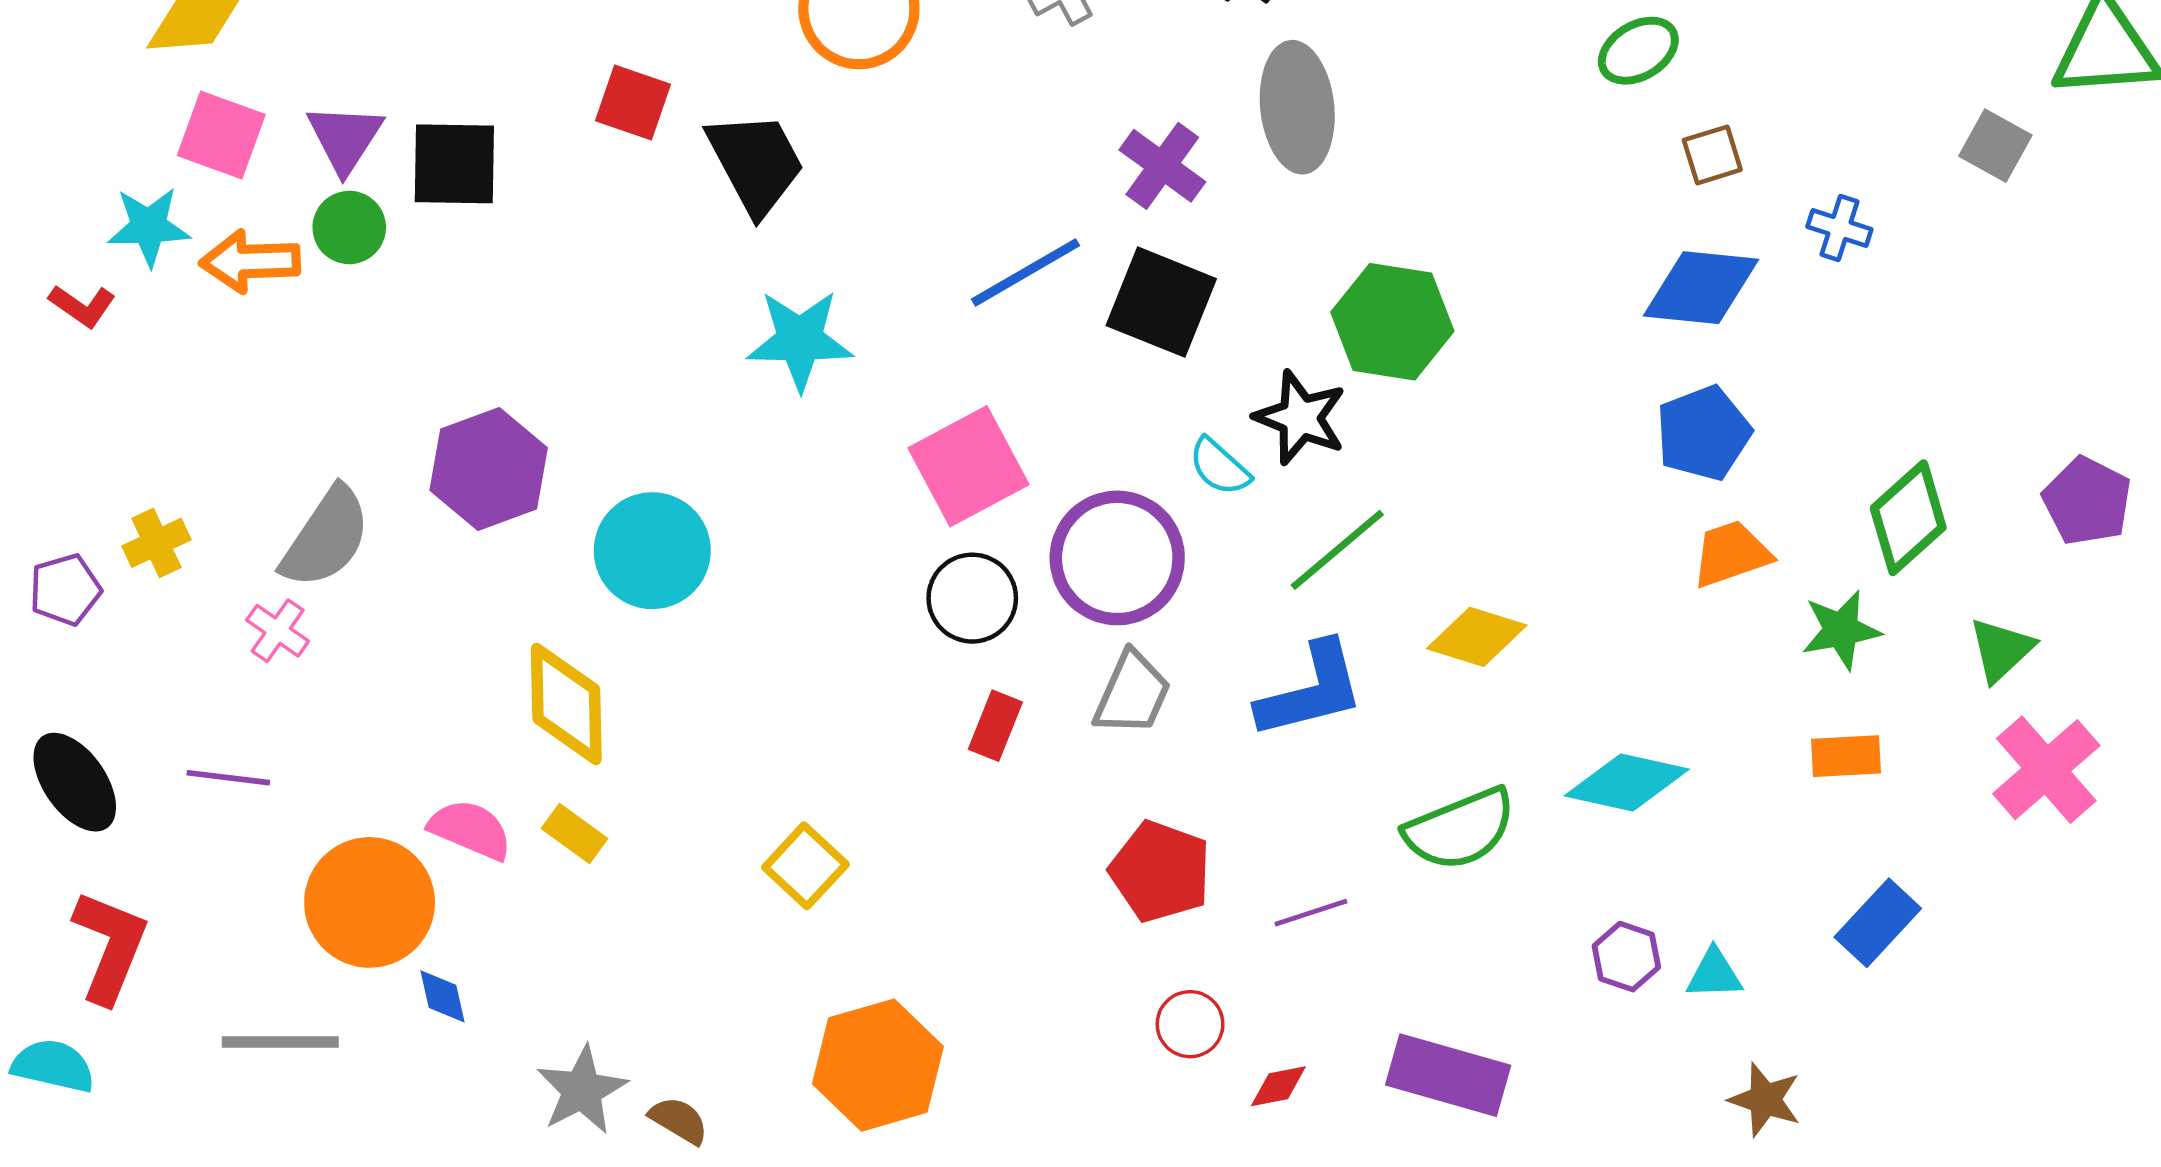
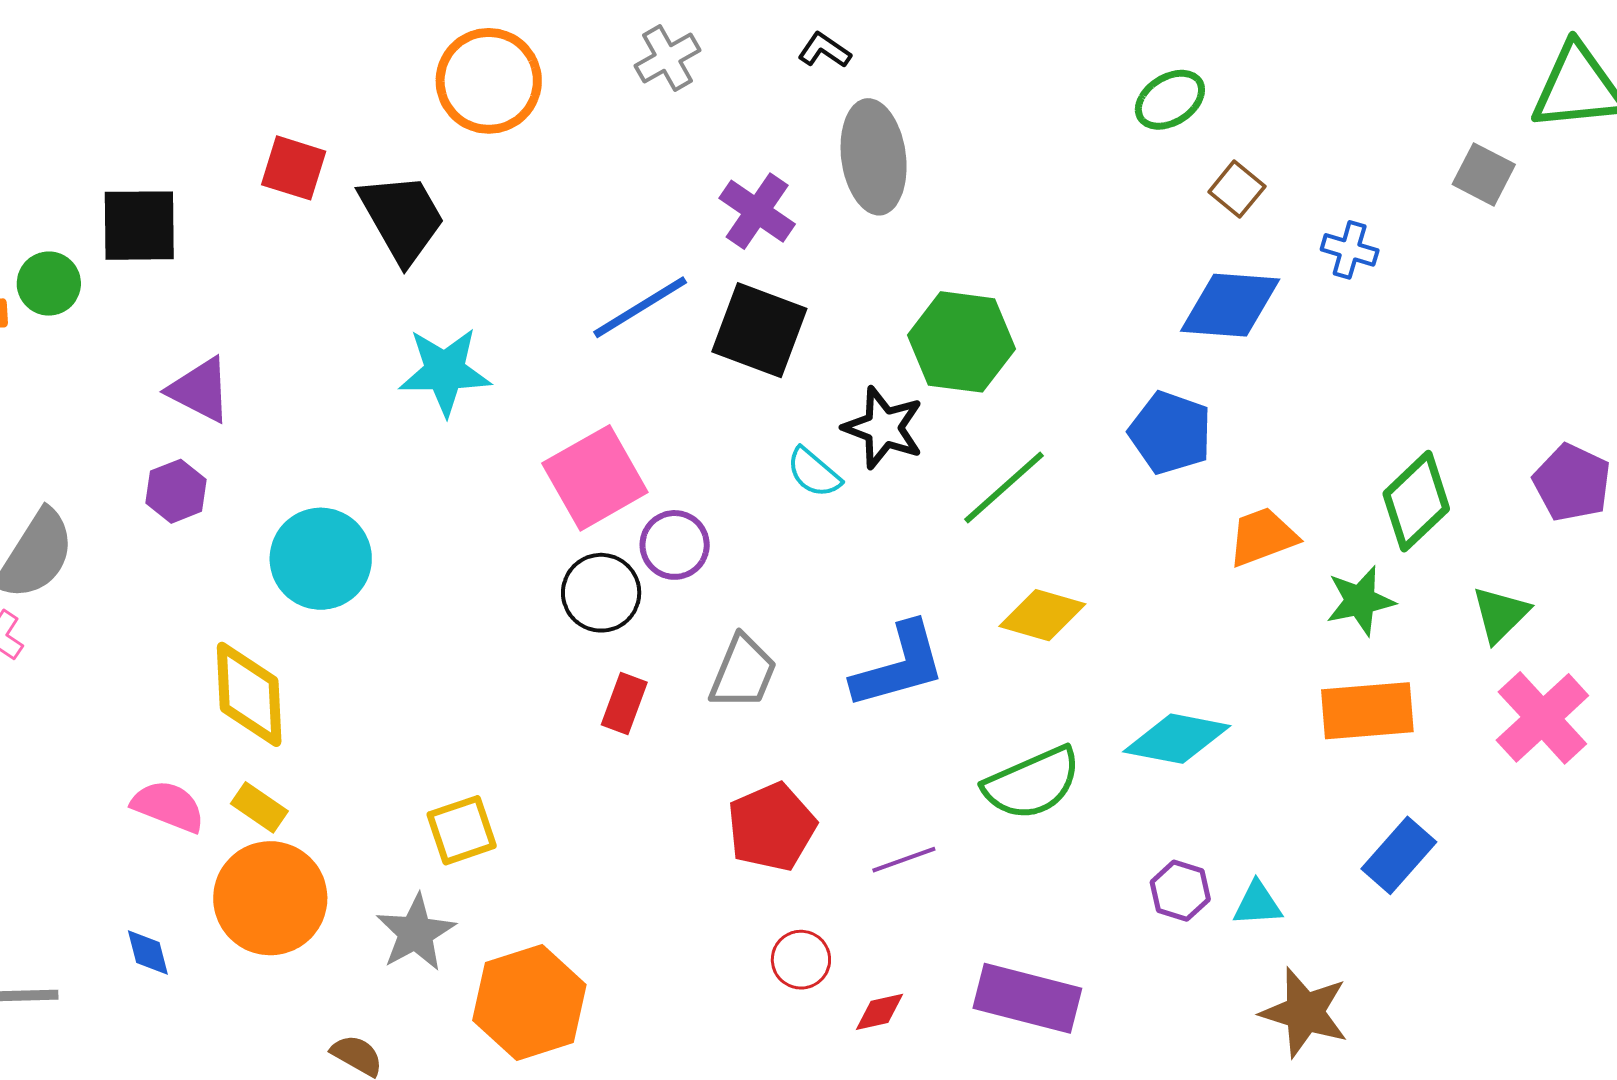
purple triangle: (345, 138) -> (200, 390), moved, turned -34
brown square: (1712, 155) -> (1237, 189), turned -32
blue pentagon: (1703, 433) -> (1170, 433), moved, turned -30
purple hexagon: (489, 469) -> (176, 491), size x0.6
green line: (1337, 550) -> (1004, 488), moved
purple circle: (1117, 558) -> (675, 545), moved, size x0.6
orange rectangle: (1846, 756) -> (1367, 711), size x1.5
yellow square: (805, 866) -> (462, 830), turned 30
red pentagon: (1160, 871) -> (772, 827), turned 30
orange circle: (370, 902) -> (270, 898), moved
gray star: (582, 1090) -> (416, 933), moved
brown star: (1765, 1100) -> (1305, 1012), size x1.4

